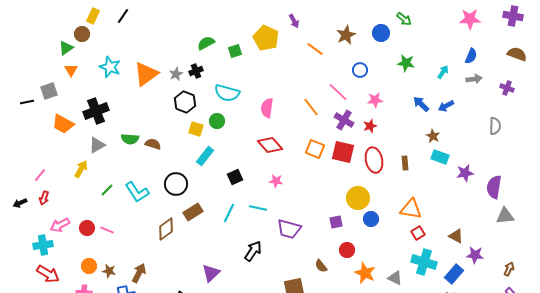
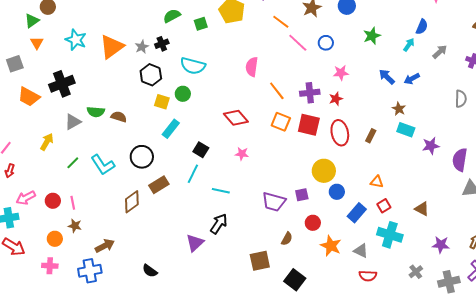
blue semicircle: (471, 56) -> (422, 27), moved
green star: (406, 63) -> (372, 36), turned -30
gray arrow: (474, 79) -> (440, 52), turned -35
pink line: (338, 92) -> (298, 43), moved
orange line: (311, 107) -> (277, 91), moved
pink semicircle: (267, 108) -> (252, 67), moved
purple cross: (344, 120) -> (310, 93), turned -36
gray triangle: (97, 145) -> (73, 122), moved
brown rectangle: (405, 163) -> (371, 136), turned 32
black square: (235, 177) -> (201, 150), turned -35
cyan line: (258, 208) -> (221, 191), moved
orange triangle: (411, 209) -> (377, 182), size x0.6
cyan line: (229, 213) -> (193, 174), moved
purple trapezoid: (289, 229) -> (274, 202), moved
pink line: (107, 230) -> (73, 203), turned 56
purple star: (475, 255) -> (441, 245), moved
brown semicircle: (321, 266) -> (287, 239), turned -112
brown star: (109, 271) -> (75, 226), moved
brown arrow: (139, 273) -> (105, 246), turned 36
purple triangle: (211, 273) -> (195, 243), moved
blue rectangle: (454, 274) -> (357, 213), moved

